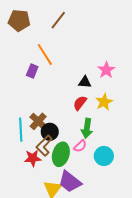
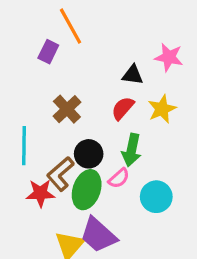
pink star: (106, 70) -> (169, 57), turned -30
brown cross: (38, 121) -> (67, 109), moved
black circle: (50, 132) -> (89, 154), moved

